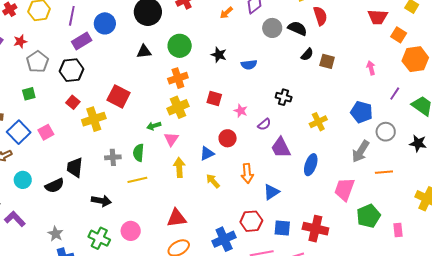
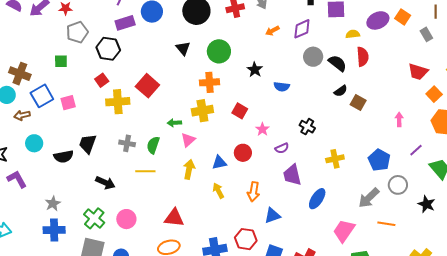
black triangle: (144, 52) -> (183, 48), turned 42

